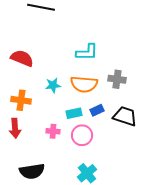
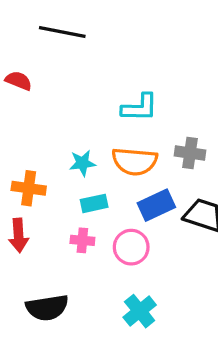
red semicircle: (22, 58) -> (19, 81), moved, size x0.7
blue rectangle: (97, 110) -> (156, 205), size x1.5
cyan rectangle: (74, 113) -> (94, 203), moved

